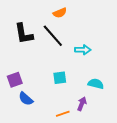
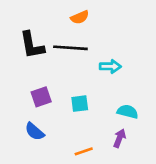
black line: (53, 36) -> (70, 48), turned -45
purple square: (15, 80) -> (41, 97), moved
purple arrow: (82, 104) -> (120, 138), moved

